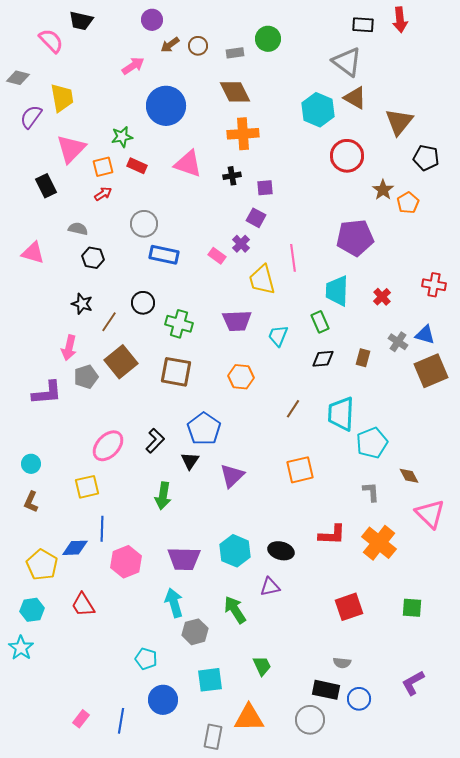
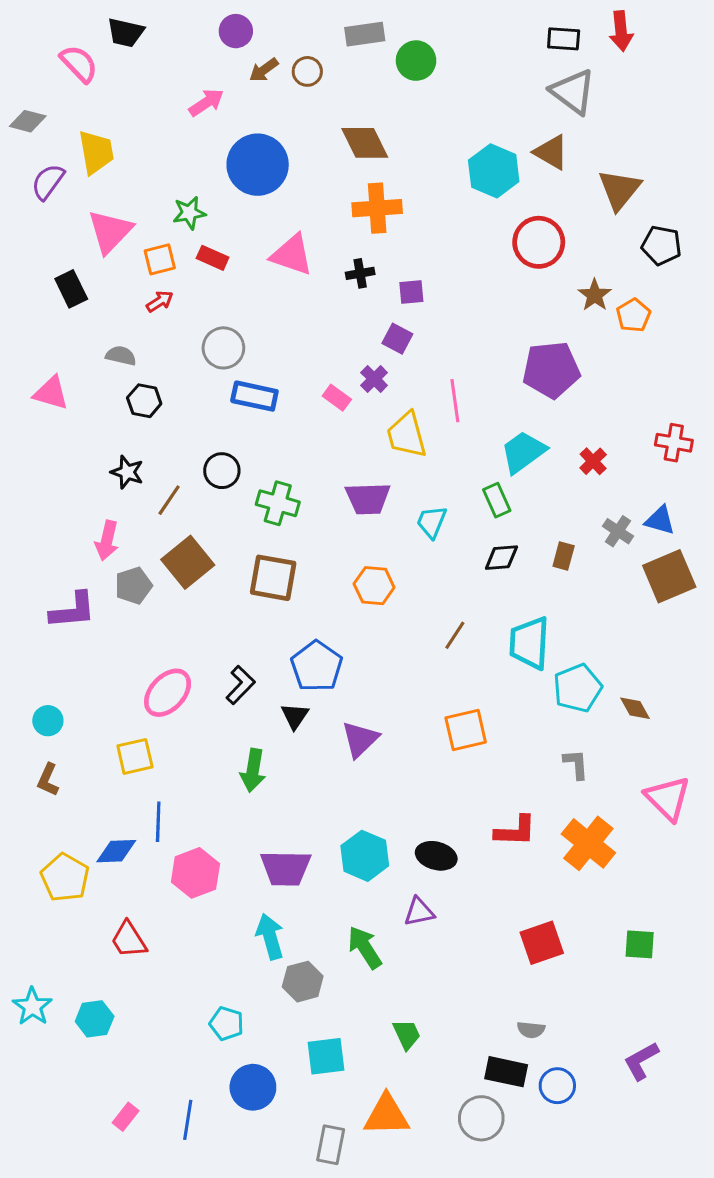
gray rectangle: (235, 53) -> (365, 34), moved, size x1.4
gray triangle: (347, 62) -> (573, 92), moved
cyan trapezoid: (337, 291) -> (523, 452), turned 52
brown diamond: (409, 476) -> (635, 708), moved
cyan hexagon: (32, 610) -> (95, 1019), moved

